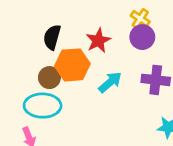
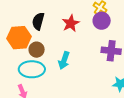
orange hexagon: (72, 65) -> (19, 38), moved
cyan arrow: (110, 82) -> (64, 60), moved, turned 150

